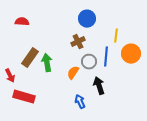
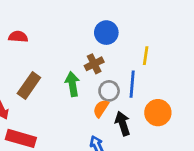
orange circle: (131, 54) -> (158, 113), moved
green arrow: (47, 63) -> (72, 84), moved
orange semicircle: (73, 73) -> (101, 109), moved

